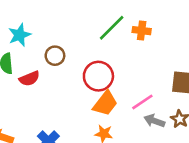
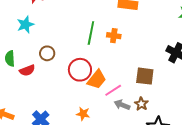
green line: (112, 28) -> (91, 33), turned -35
cyan star: (20, 35) -> (25, 25), moved
orange trapezoid: (105, 103) -> (97, 79), moved

